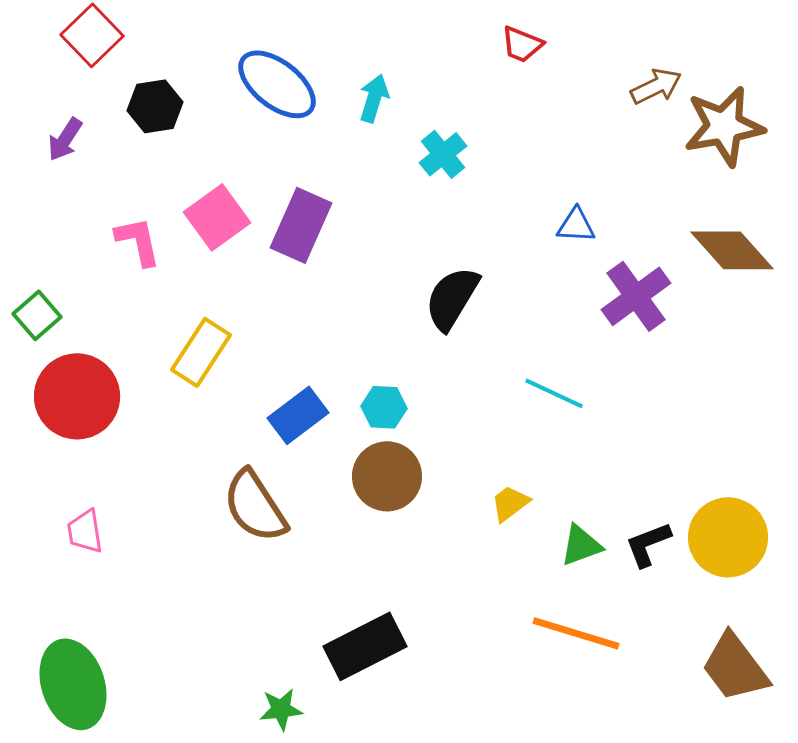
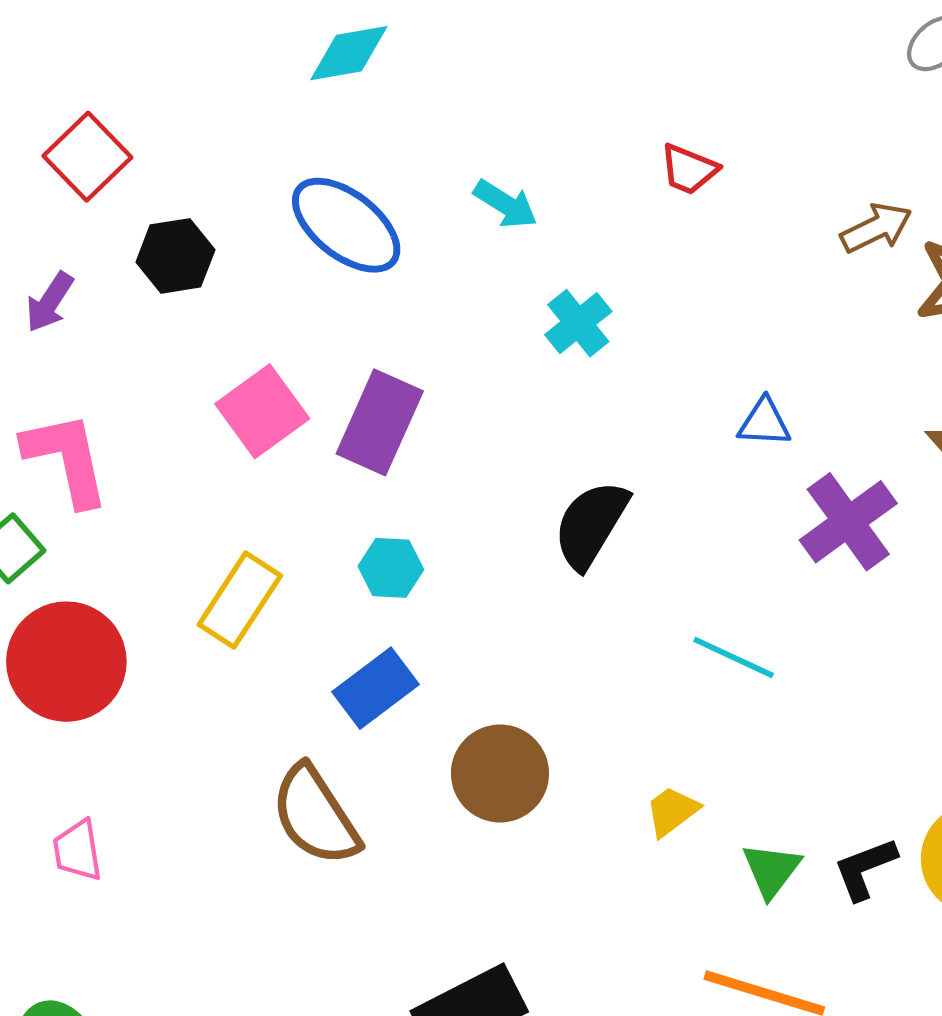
cyan arrow: (374, 98) -> (506, 204), moved, turned 105
pink L-shape: (138, 241) -> (66, 459), moved, size x1.4
cyan hexagon: (384, 407) -> (391, 568), moved
green triangle: (581, 545) -> (771, 870), turned -33

